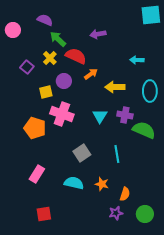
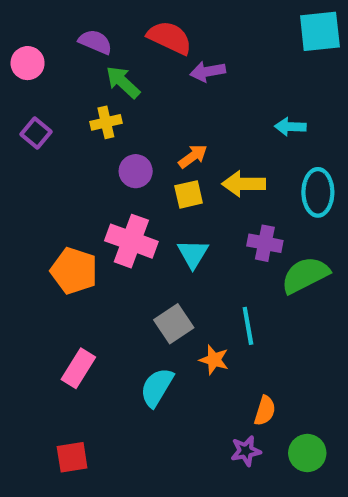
red semicircle: (76, 56) -> (170, 38), moved
yellow cross: (50, 58) -> (106, 122), turned 32
purple square: (27, 67) -> (36, 133), moved
yellow square: (46, 92) -> (189, 194), moved
cyan triangle: (100, 116) -> (193, 254), moved
green semicircle: (144, 130) -> (305, 275), turned -50
cyan semicircle: (74, 183) -> (157, 387), turned -72
orange star: (102, 184) -> (214, 360), moved
red square: (44, 214) -> (72, 457), moved

